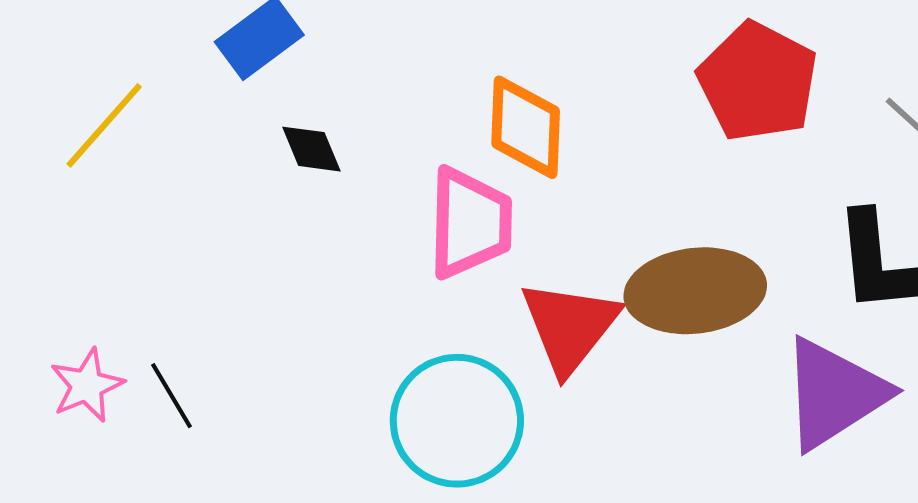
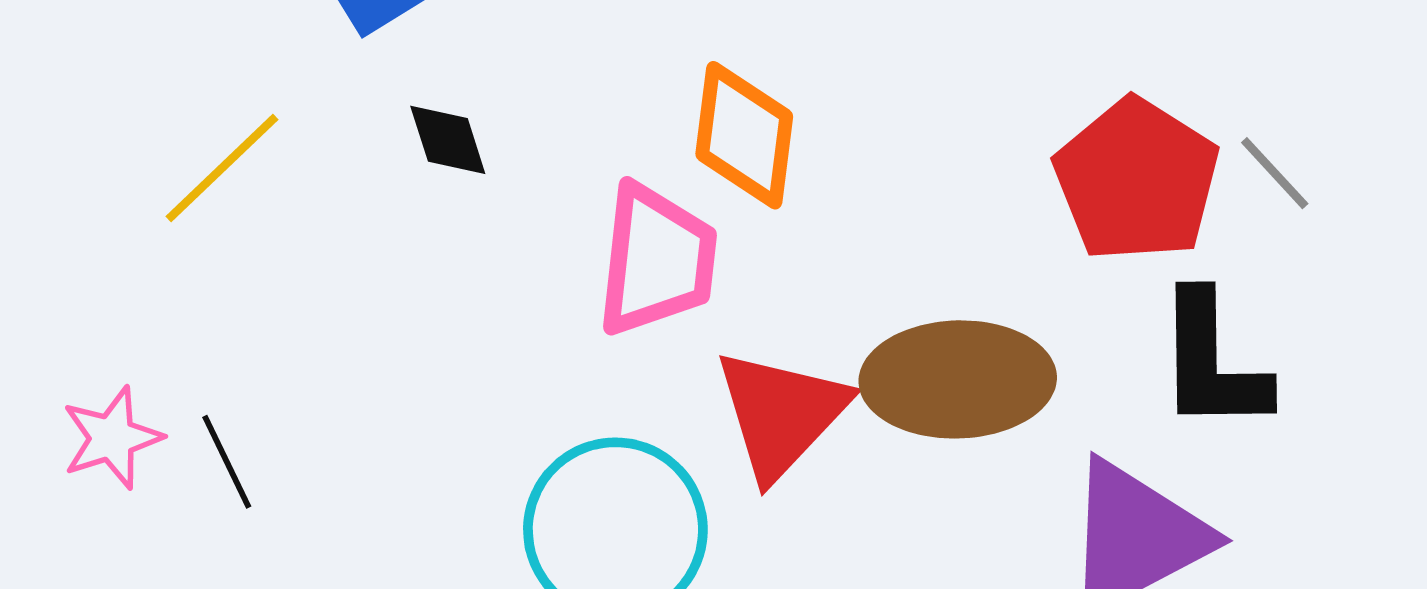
red pentagon: (758, 82) -> (1137, 180), moved
yellow line: (104, 125) -> (222, 168), moved

